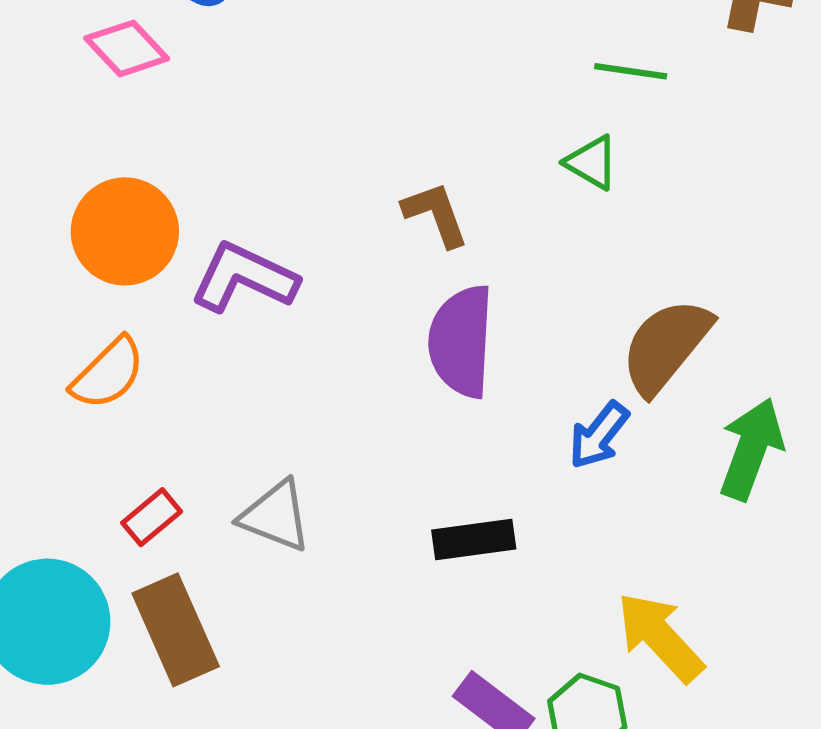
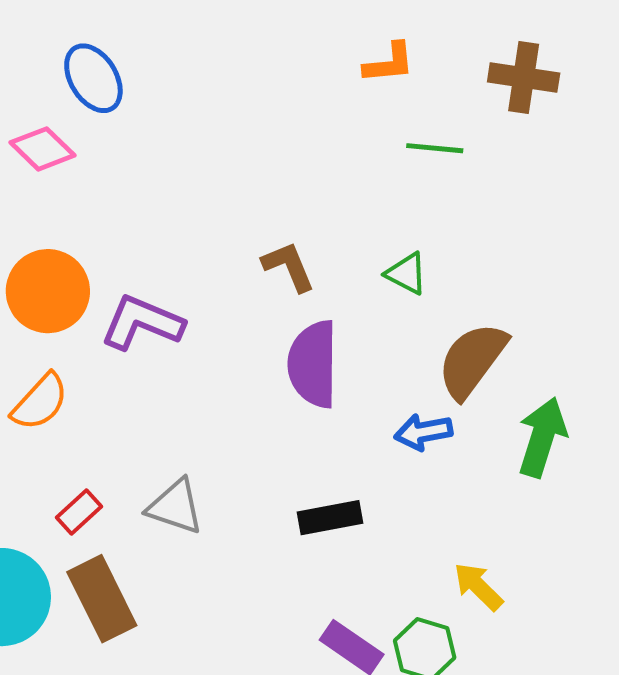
green triangle: (592, 163) -> (406, 274), moved
blue arrow: (599, 435) -> (423, 432), turned 44
yellow arrow: (660, 637) -> (478, 587), size x0.7

